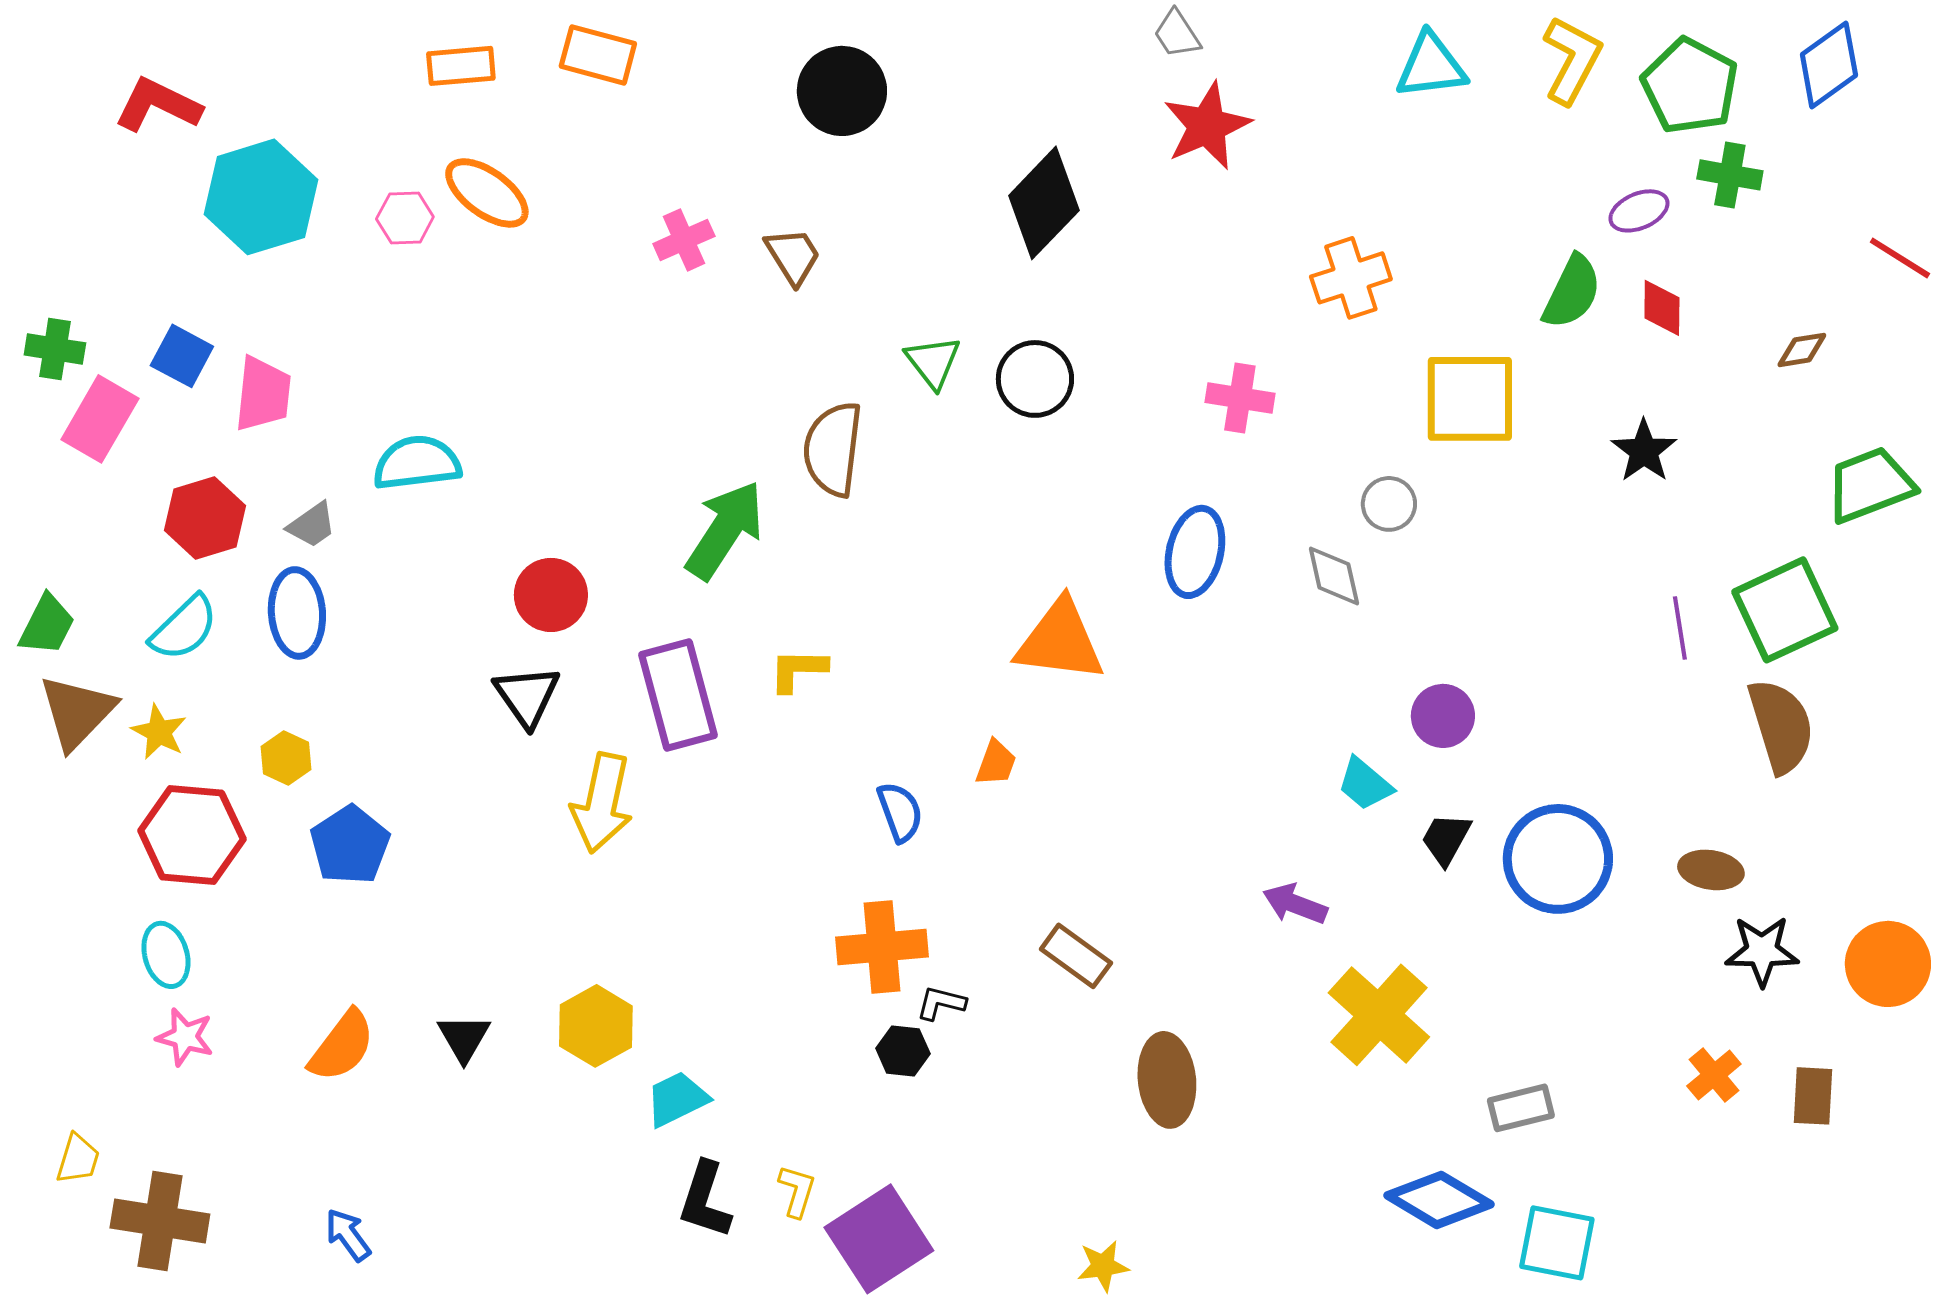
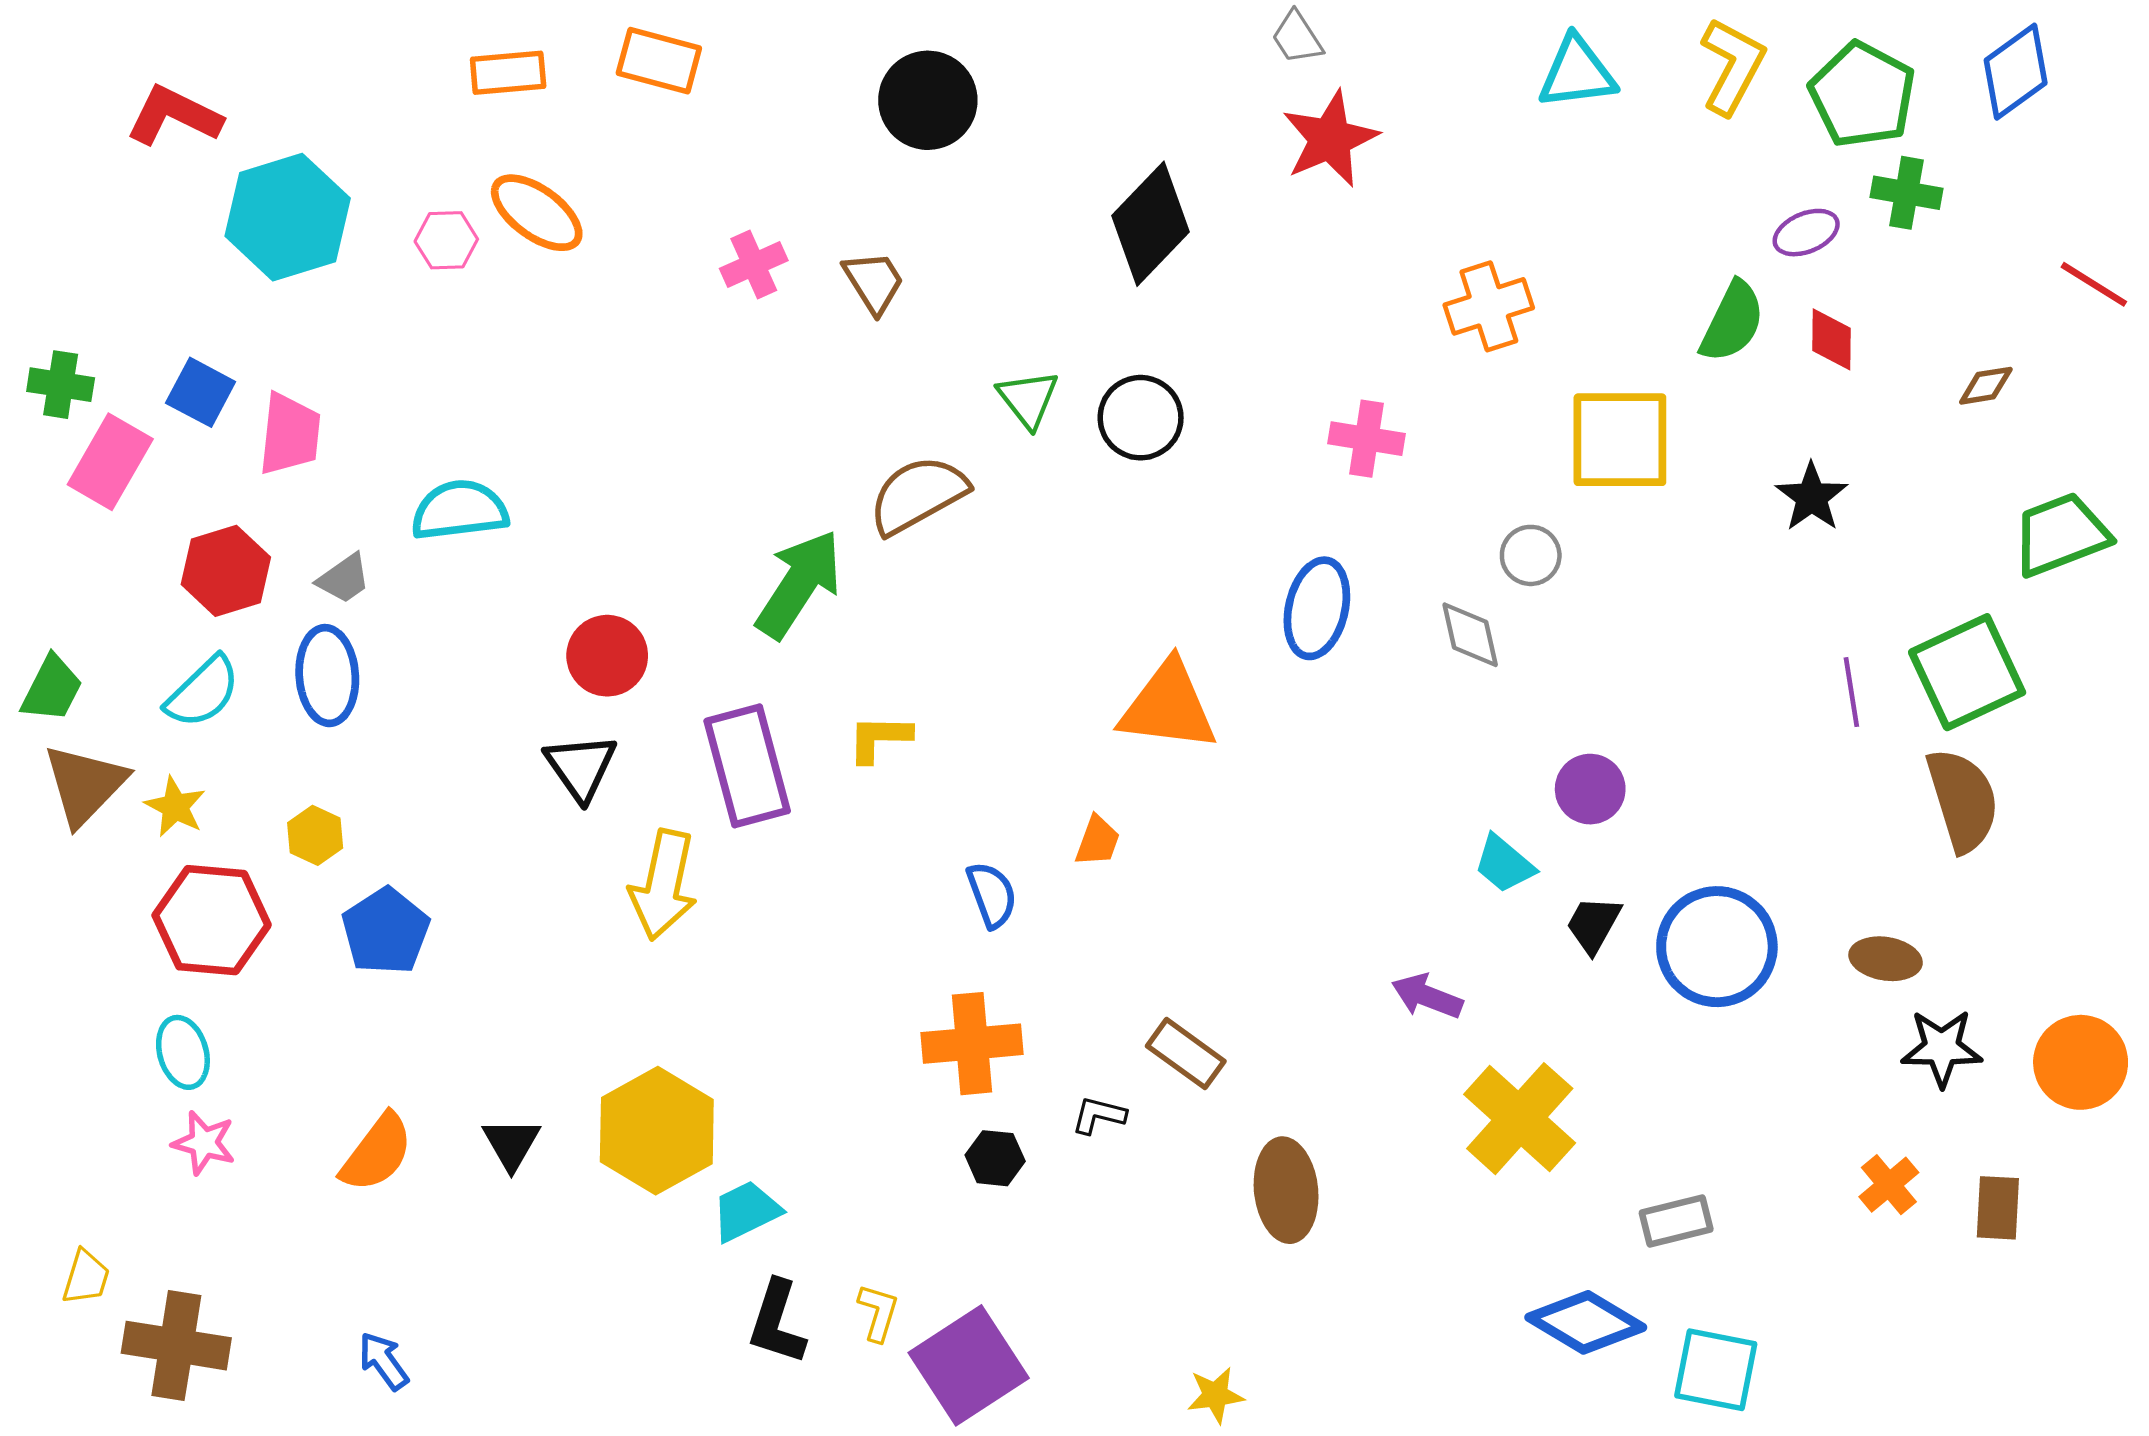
brown semicircle: (833, 449) -> (918, 495), turned 54
black L-shape: (941, 1003) -> (1099, 1115), moved
yellow hexagon: (596, 1026) -> (657, 1131), size x1.4

